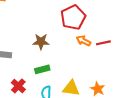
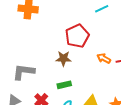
red pentagon: (73, 17) -> (77, 36), moved

